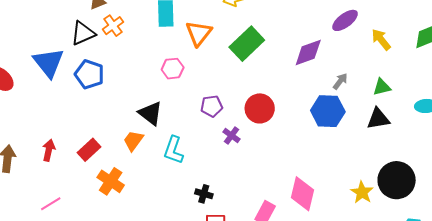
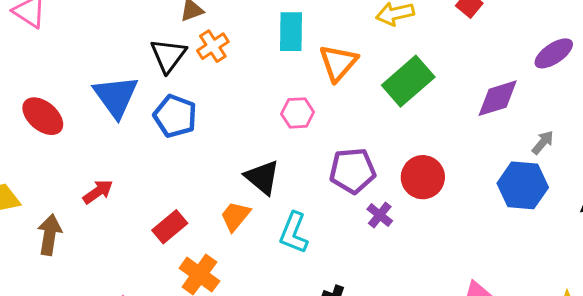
black triangle: (83, 33) -> (168, 56), turned -32
purple pentagon: (212, 106) -> (352, 171), size x1.4
red arrow: (49, 150) -> (98, 192), moved, turned 40

